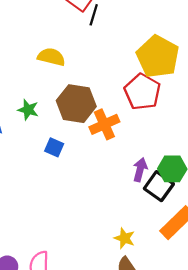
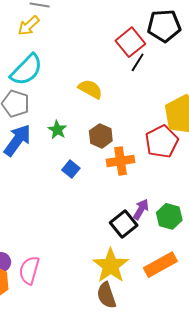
brown hexagon: (76, 104) -> (101, 136), size x0.7
black square: (159, 186) -> (124, 224), moved
yellow star: (124, 238) -> (111, 266), size x1.8

